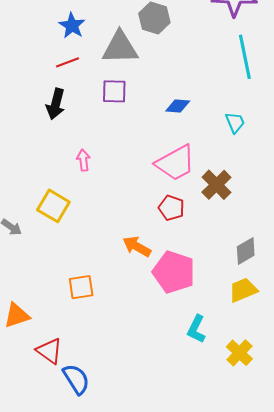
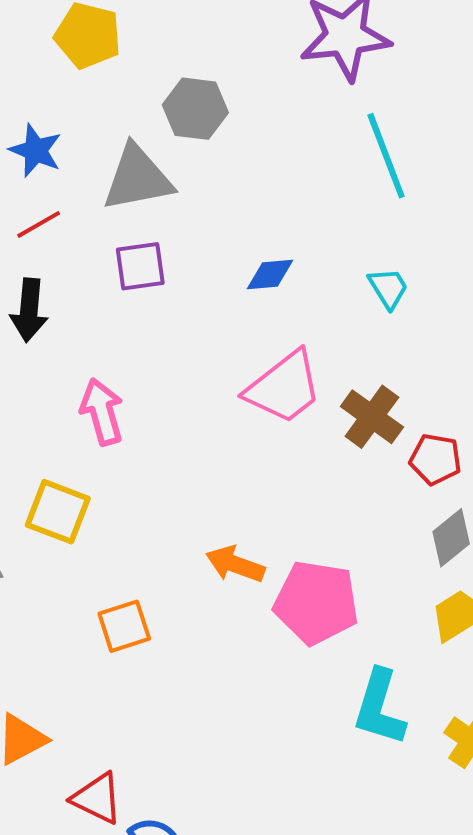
pink arrow: (83, 160) -> (102, 412), size x1.5
red pentagon: (171, 208) -> (435, 459), moved
orange square: (81, 287) -> (124, 626), moved
cyan L-shape: (196, 329) -> (379, 707), size x1.4

